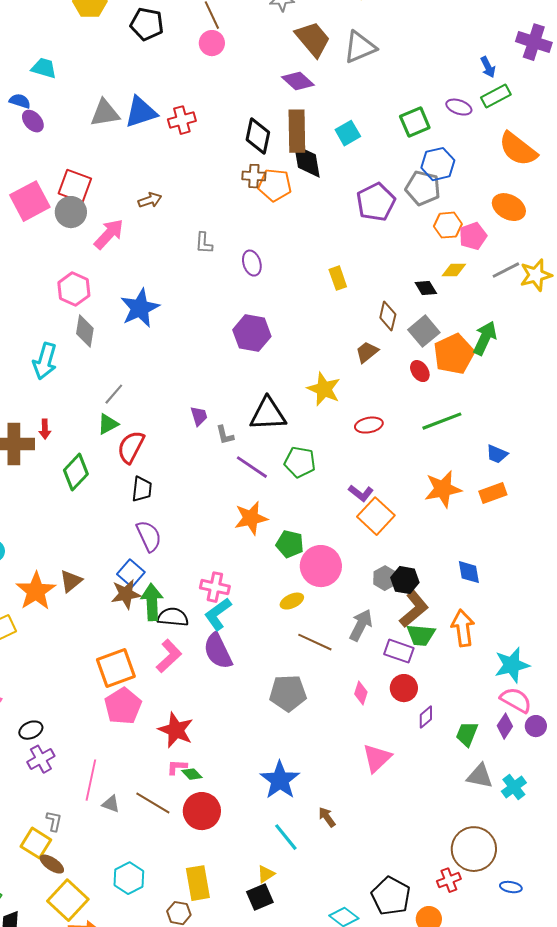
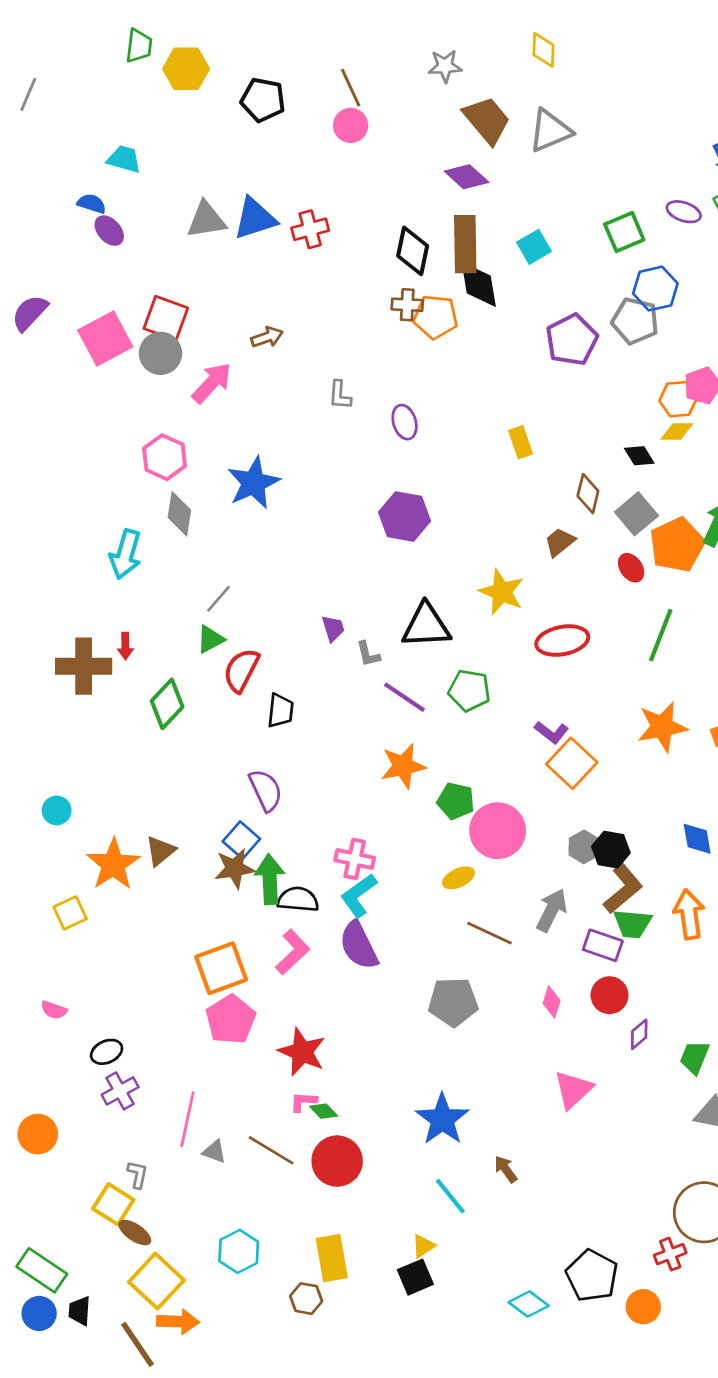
orange hexagon: (448, 225) -> (678, 399), moved
green line: (442, 421) -> (661, 635), turned -48
red ellipse: (369, 425) -> (562, 641), size x1.4
black trapezoid: (142, 489) -> (280, 711), moved

